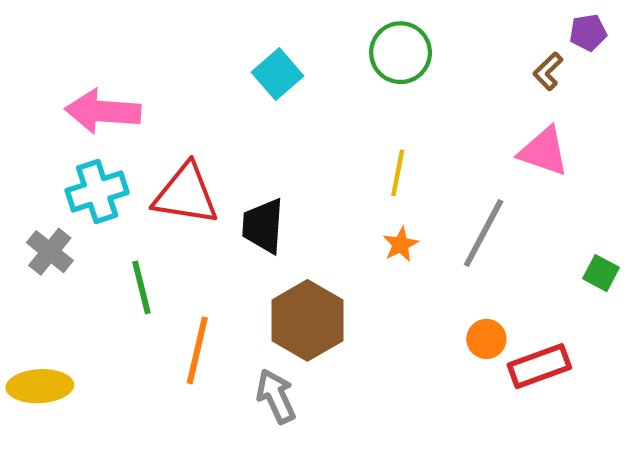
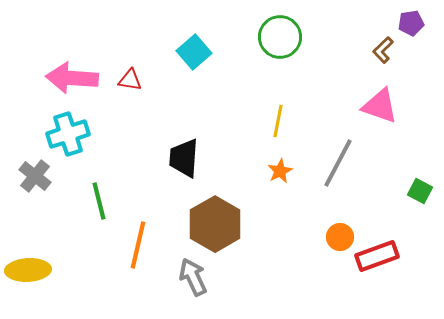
red triangle: (186, 194) -> (130, 80), moved, size x0.5

